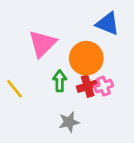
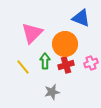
pink cross: (104, 86) -> (91, 63), moved
yellow line: (15, 89) -> (23, 67), moved

